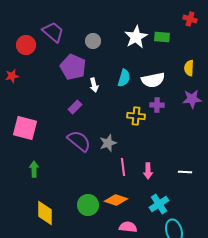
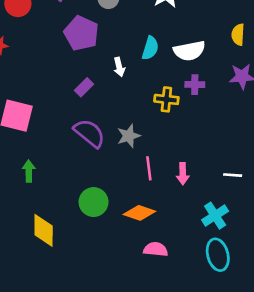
white arrow: (94, 85) -> (119, 67), moved
cyan cross: (159, 204) -> (215, 216), moved
green circle: (88, 205) -> (94, 202), moved

